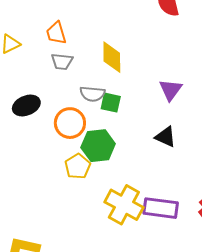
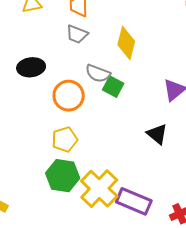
green hexagon: (98, 146) -> (63, 176), moved

